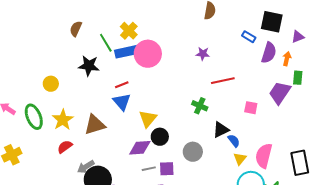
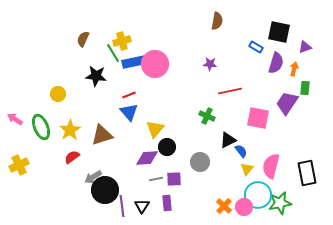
yellow cross: (129, 31) -> (122, 41), moved, turned 30
pink square: (251, 108) -> (258, 118), size x1.6

